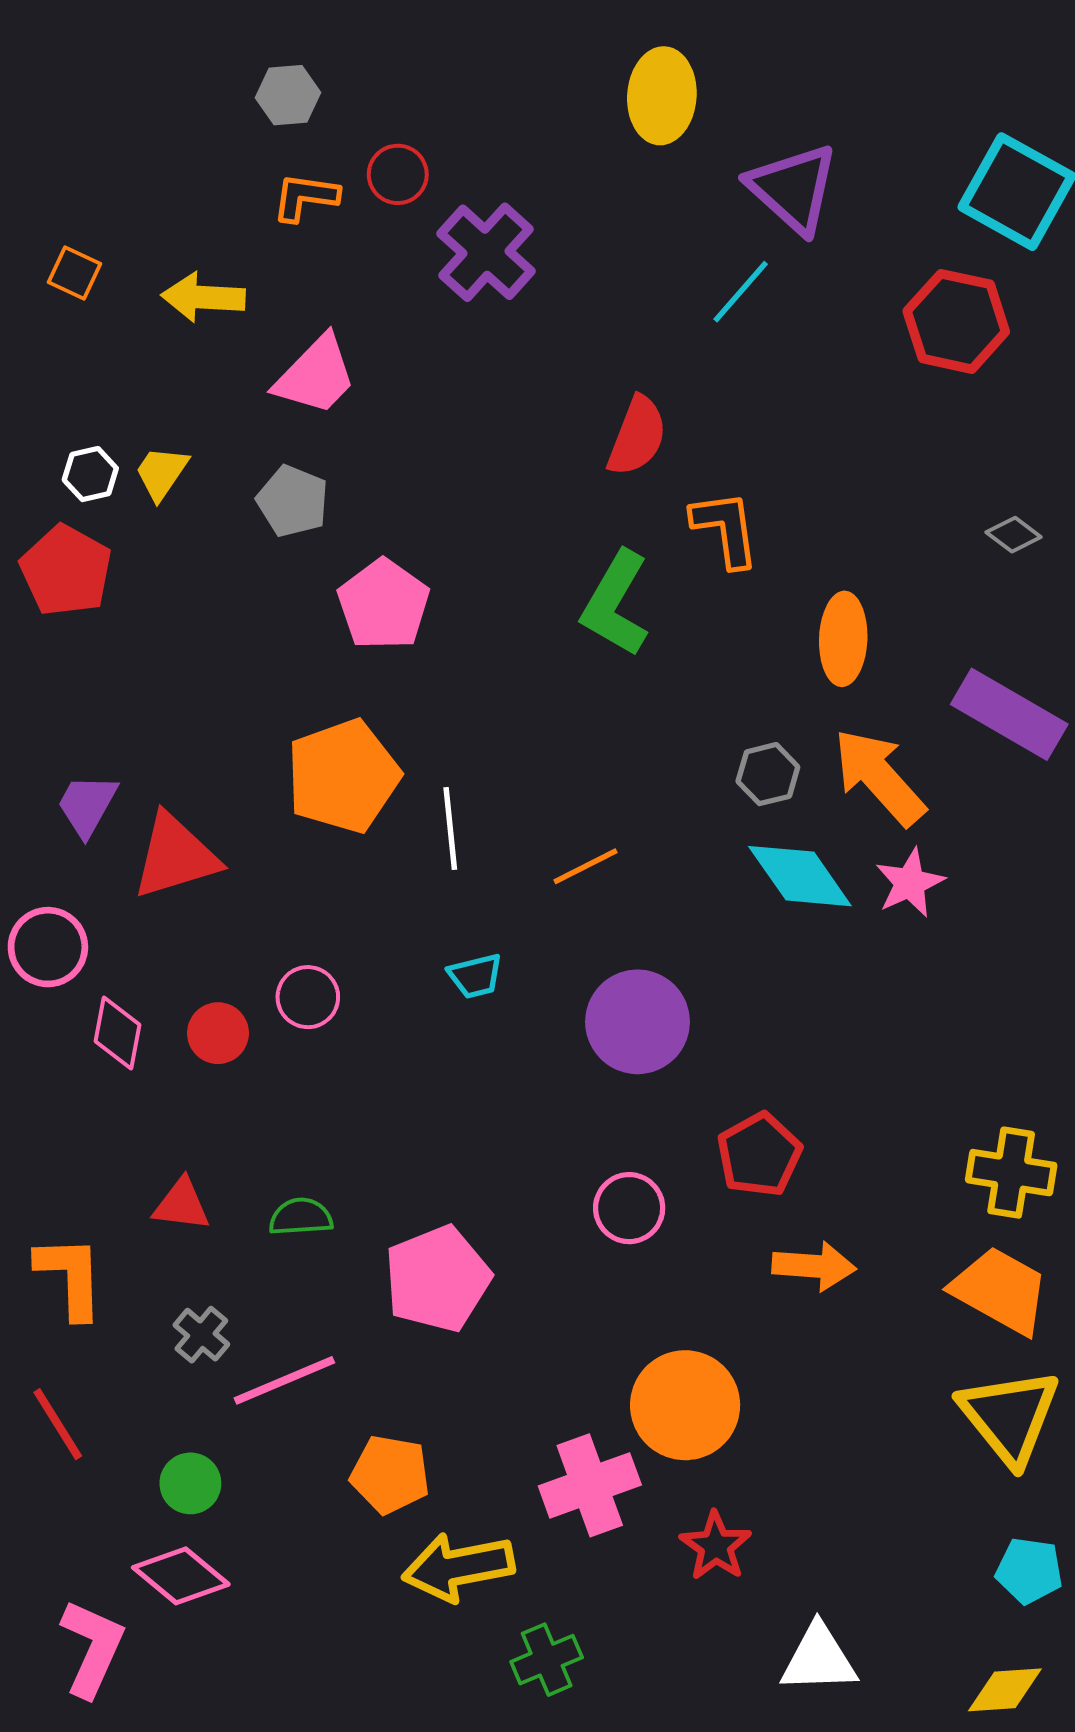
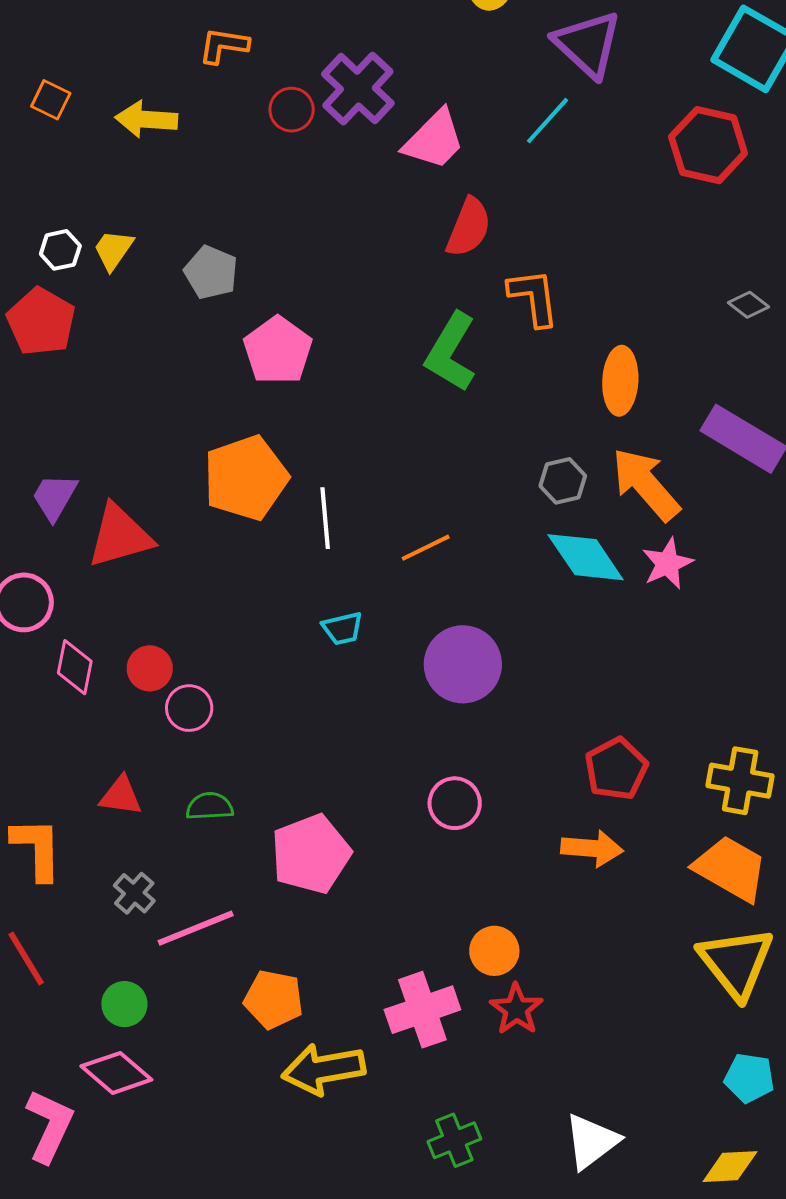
red circle: (398, 174) -> (292, 110), moved
pink trapezoid: (316, 375) -> (434, 140), moved
pink circle: (308, 997) -> (189, 708), moved
red pentagon: (759, 1155) -> (616, 769), moved
orange circle: (685, 1405) -> (494, 951), size x0.6
red star: (716, 1546) -> (516, 1009), moved
white triangle: (819, 1659) -> (591, 1141), turned -36
green cross: (547, 1660) -> (454, 1140), moved

